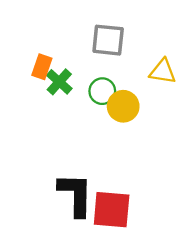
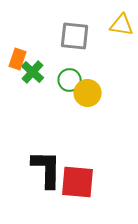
yellow triangle: (163, 71) -> (122, 25), moved

